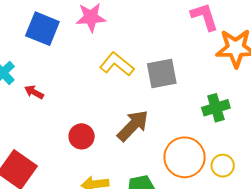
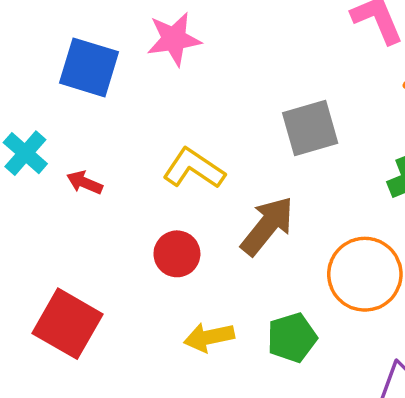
yellow L-shape: (117, 64) -> (194, 168), moved

